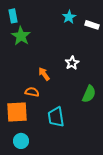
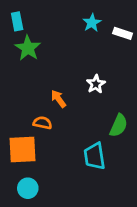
cyan trapezoid: (56, 117) -> (95, 156), moved

